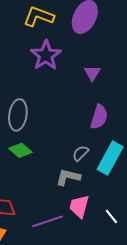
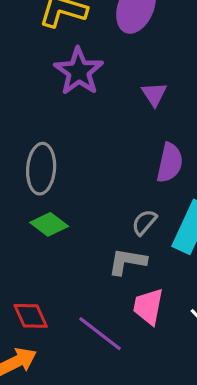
purple line: (48, 221) -> (100, 334), turned 60

